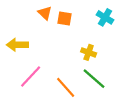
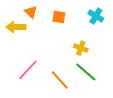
orange triangle: (45, 13) -> (31, 12), moved
yellow arrow: (17, 45) -> (16, 27), moved

